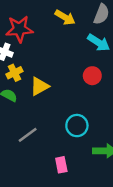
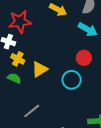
yellow cross: (14, 73) -> (18, 59), turned -32
cyan circle: (77, 126) -> (72, 80), moved

